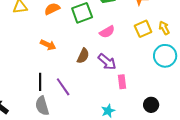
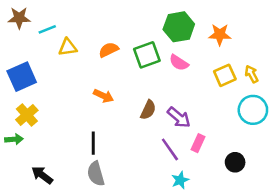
pink semicircle: (107, 32) -> (179, 63), moved, turned 63
pink rectangle: (122, 82) -> (198, 143), turned 32
purple line: (63, 87) -> (170, 149), moved
black circle: (151, 105) -> (235, 162), moved

